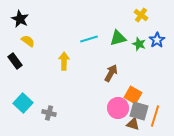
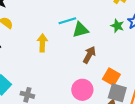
green triangle: (118, 38) -> (80, 30), moved
pink circle: (118, 108) -> (82, 90), moved

